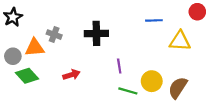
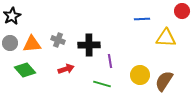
black cross: (96, 33) -> (89, 45), moved
gray cross: (54, 35) -> (58, 40), moved
gray circle: (13, 56) -> (10, 43), moved
green line: (128, 91) -> (102, 84), moved

